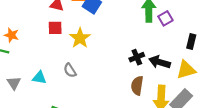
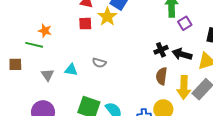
purple square: (165, 18) -> (185, 23), moved
yellow star: (80, 38) -> (107, 17), moved
gray semicircle: (70, 70) -> (99, 63), turned -40

